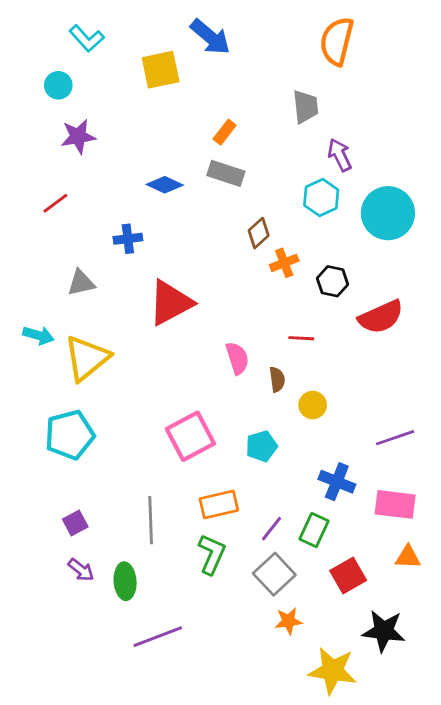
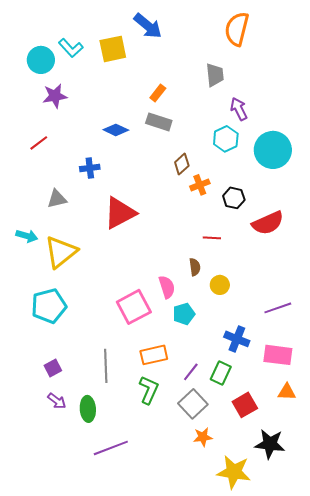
cyan L-shape: (87, 38) -> (71, 48), moved
cyan circle: (58, 85) -> (41, 60), size x1.4
pink semicircle: (237, 358) -> (167, 287), moved

